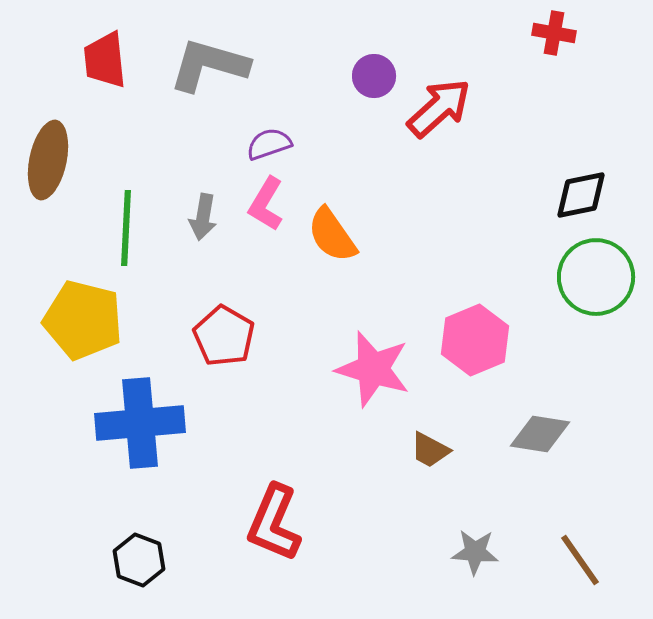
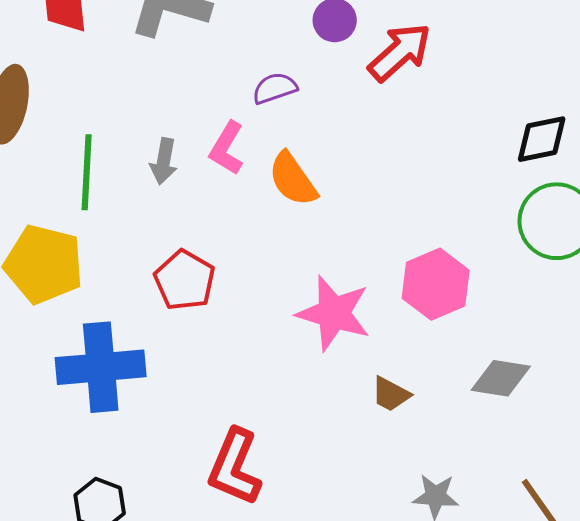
purple semicircle: (269, 144) -> (275, 88), moved

